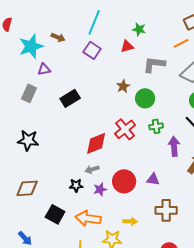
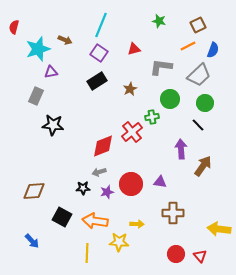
green star: (139, 29) -> (159, 21), moved
black rectangle: (70, 98) -> (97, 81), moved
green circle: (145, 98) -> (170, 99), moved
green cross: (156, 126) -> (152, 117), moved
black star: (28, 140) -> (53, 125), moved

